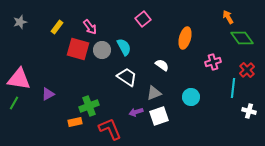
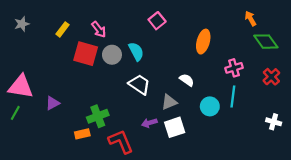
white semicircle: (162, 65) -> (187, 80), moved
cyan line: (233, 88) -> (233, 96), moved

